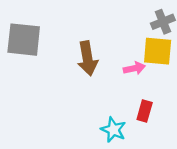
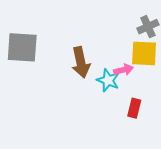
cyan star: (113, 130) -> (108, 80), moved

